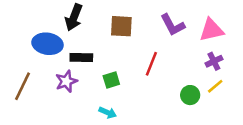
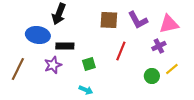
brown square: (121, 26) -> (109, 20), moved
purple cross: (214, 61) -> (159, 46), moved

